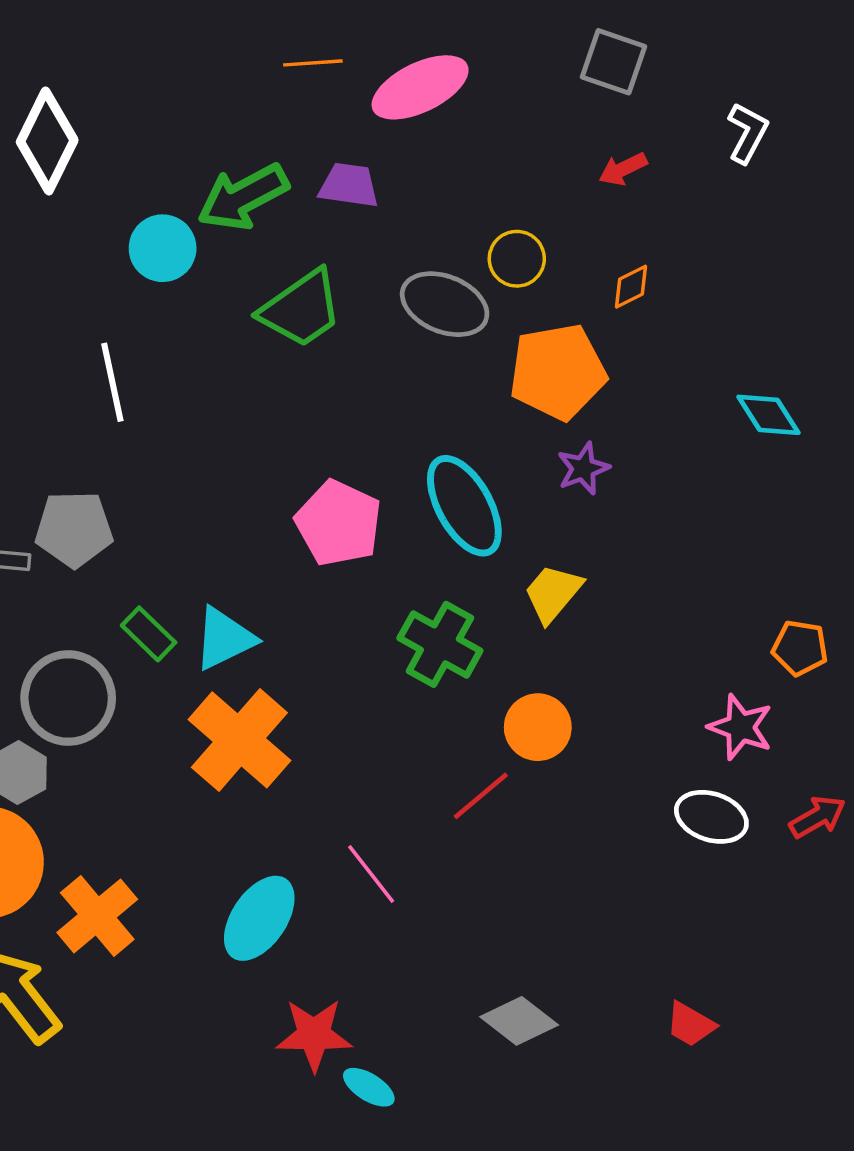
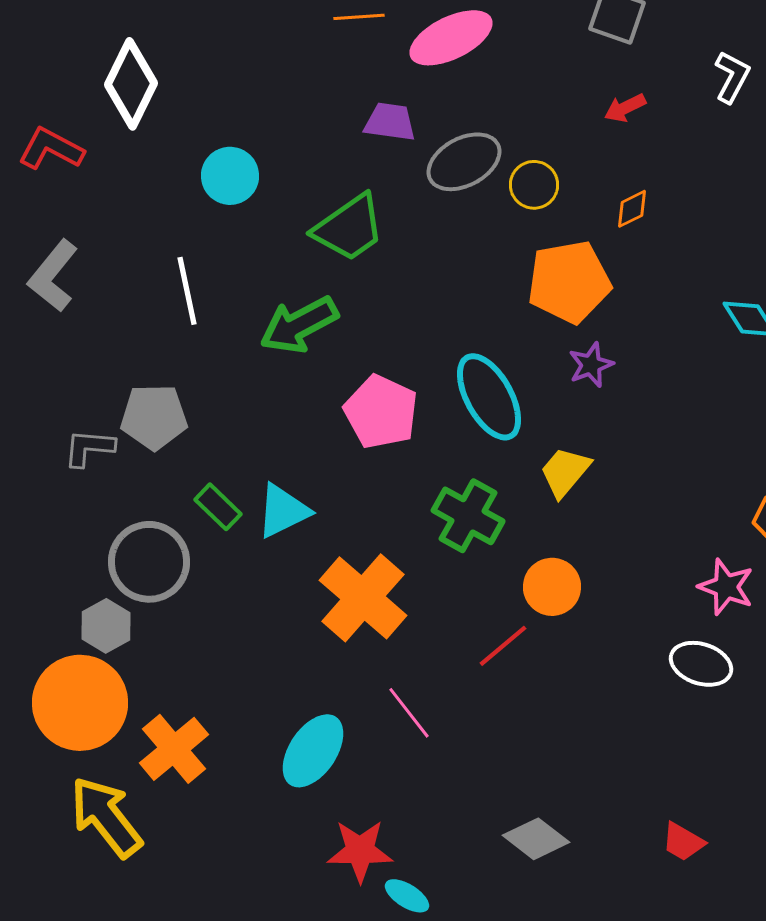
green arrow: (243, 197) -> (299, 325), moved
gray ellipse: (445, 304) -> (464, 162), moved, turned -50
orange cross: (239, 740) -> (363, 598), moved

